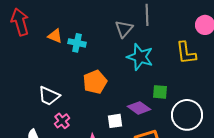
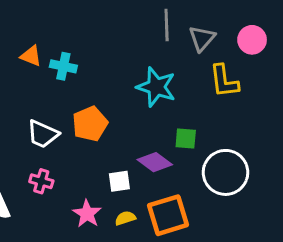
gray triangle: (124, 29) -> (202, 38), moved
white trapezoid: (49, 96) -> (43, 134), moved
pink cross: (62, 121) -> (41, 181), turned -35

